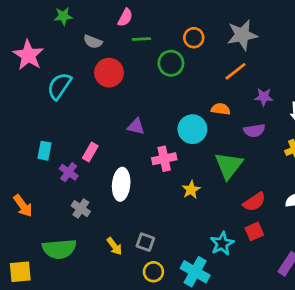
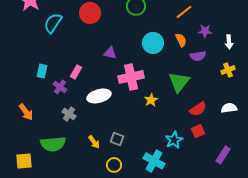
orange semicircle: (221, 109) -> (181, 40), moved, turned 56
cyan circle: (192, 129) -> (153, 43), moved
pink cross: (164, 159) -> (131, 77), size x1.4
white ellipse: (121, 184) -> (99, 96), turned 70
yellow circle: (153, 272) -> (114, 165), moved

